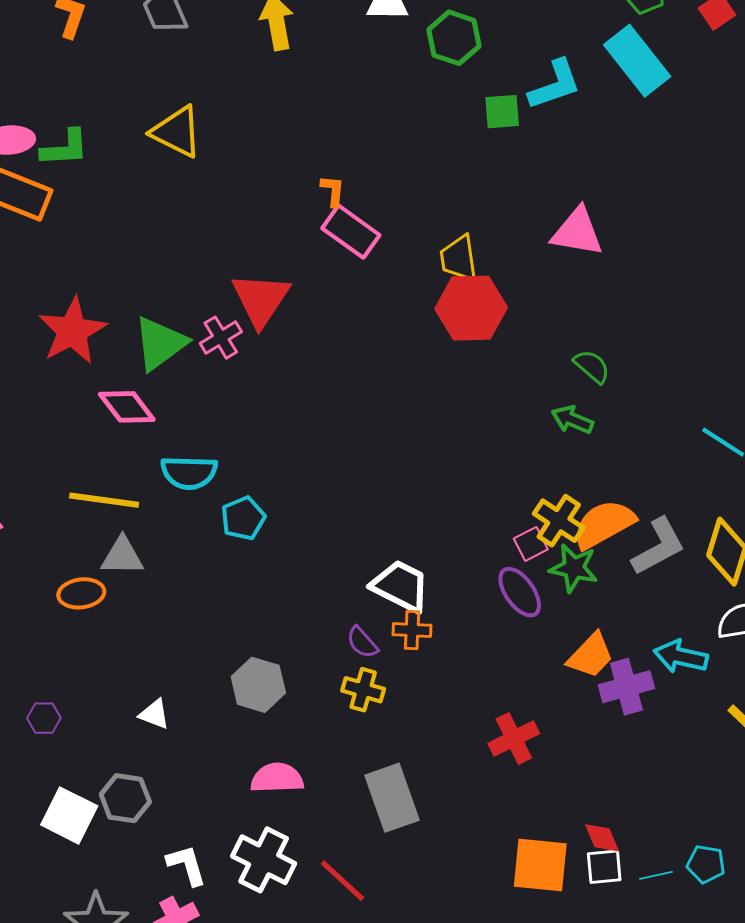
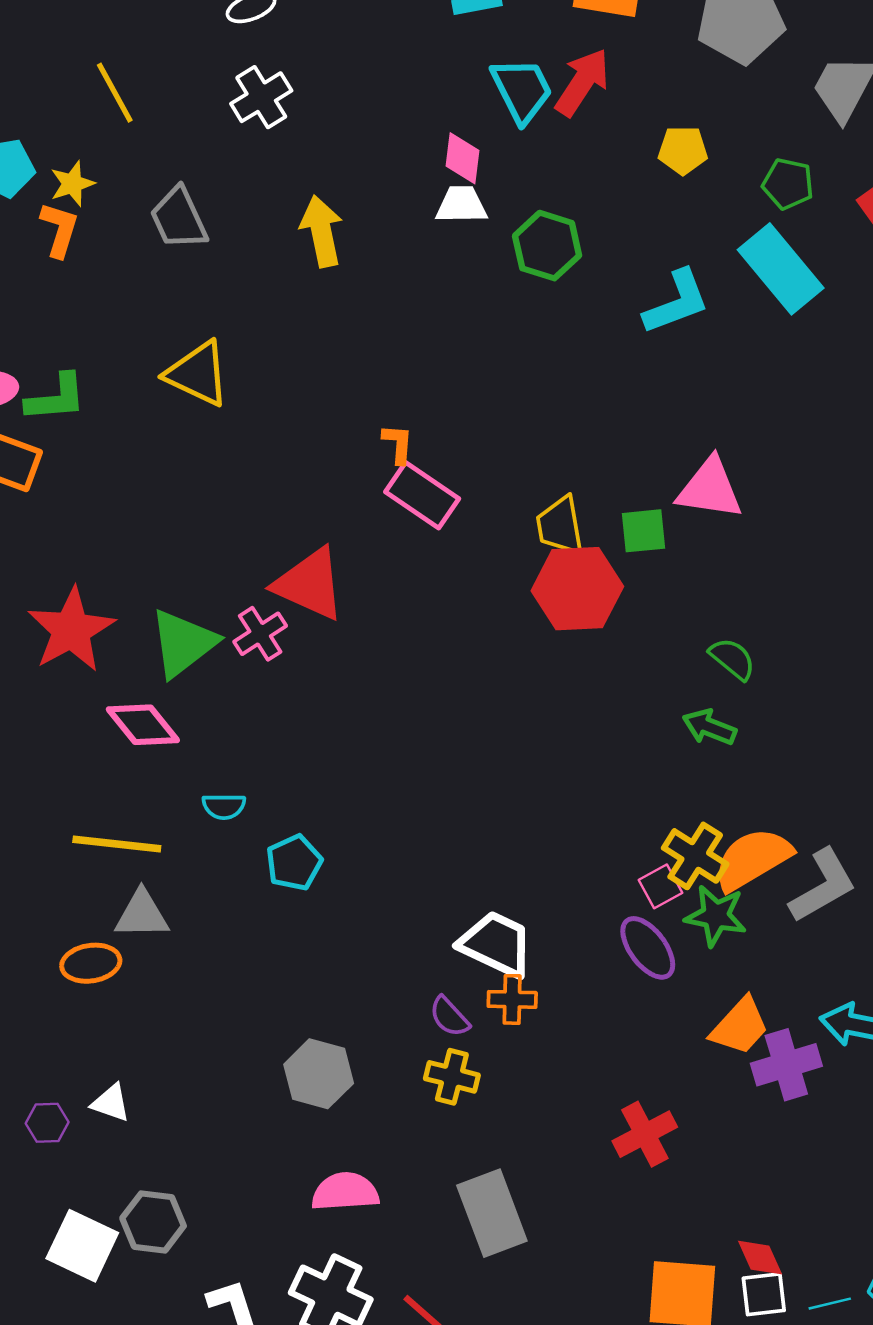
green square: (502, 112) -> (644, 531), moved
red triangle: (261, 299) -> (310, 584), turned -38
cyan semicircle: (189, 473) -> (224, 806), size x0.6
white triangle: (154, 714) -> (111, 1103), moved

